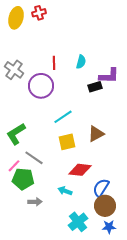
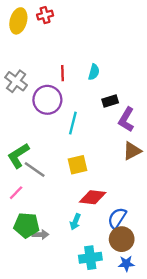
purple L-shape: (109, 76) -> (126, 120), moved, turned 120
cyan line: (63, 117) -> (73, 123), moved, turned -42
brown triangle: (96, 134) -> (132, 151), moved
gray line: (34, 158) -> (35, 169), moved
green pentagon: (23, 179) -> (26, 225), moved
cyan arrow: (65, 191) -> (75, 222), turned -88
cyan cross: (78, 222) -> (90, 258), turned 30

